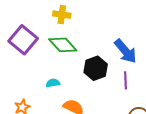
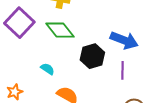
blue arrow: (125, 51) -> (124, 40), turned -32
cyan semicircle: (53, 83) -> (48, 69), turned 40

